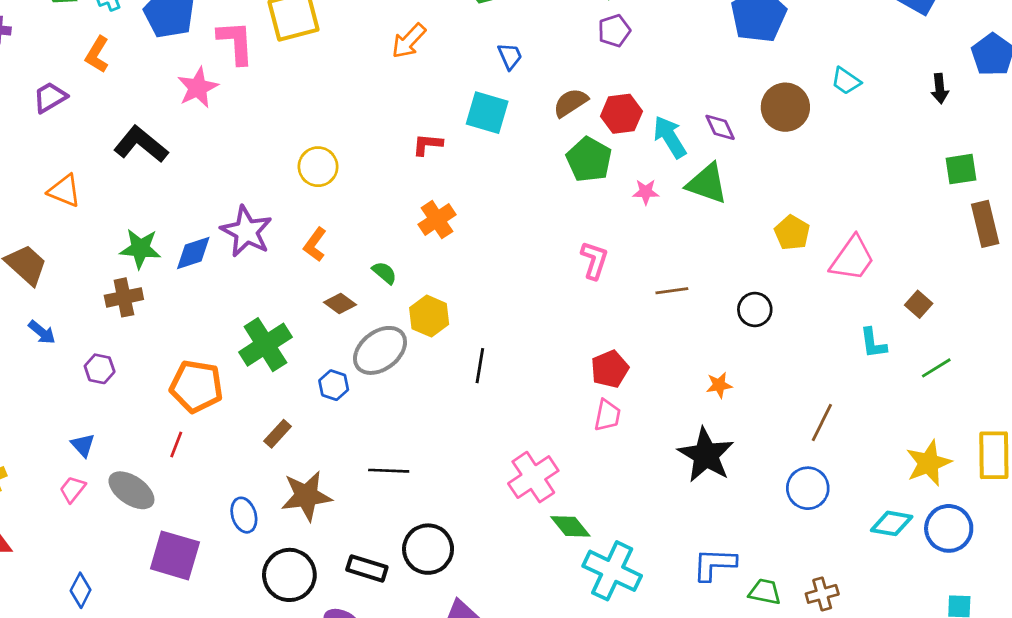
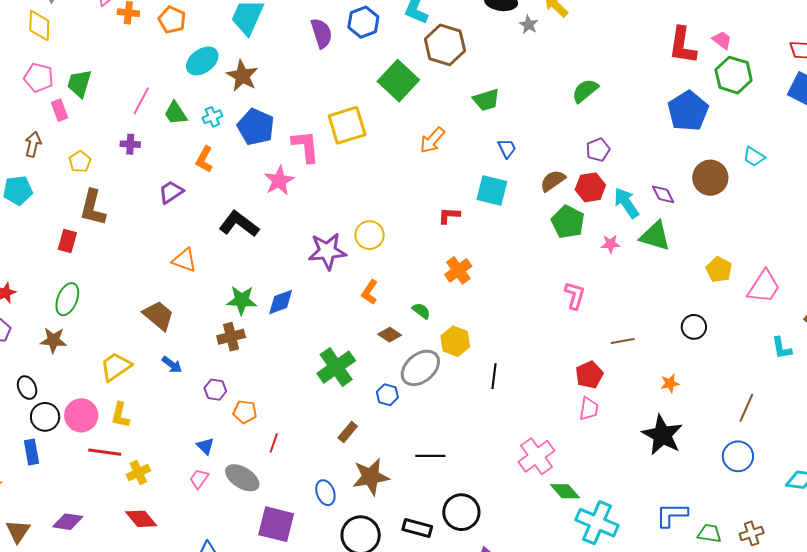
purple pentagon: (614, 31) -> (598, 150), moved
purple star: (246, 231) -> (327, 251), moved, turned -30
brown line: (672, 291) -> (623, 341), moved
orange pentagon: (196, 386) -> (245, 412), moved, size x0.6

